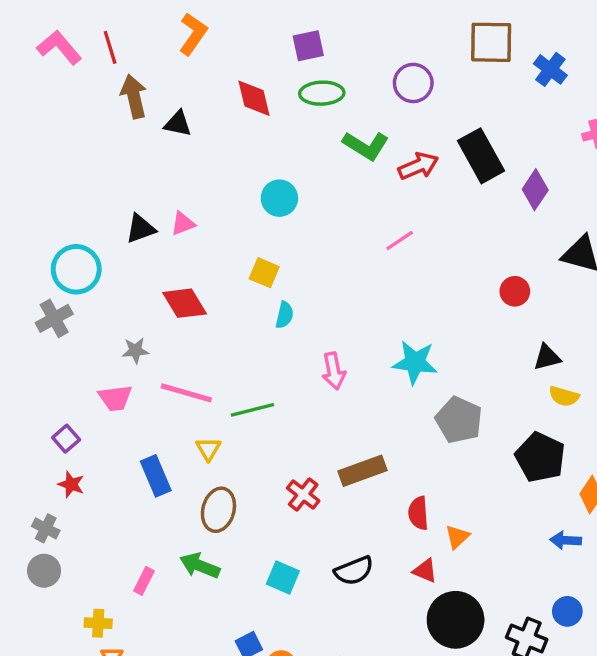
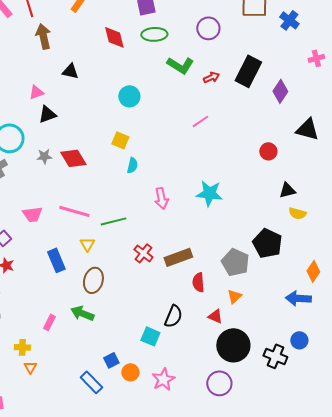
black triangle: (178, 124) -> (70, 71), moved
black rectangle: (481, 156) -> (248, 71), turned 56
red arrow: (418, 166) -> (211, 77), size x0.7
pink triangle: (183, 224) -> (36, 92), moved
gray star: (135, 351) -> (44, 156), moved
gray pentagon: (459, 420) -> (235, 262), moved
black pentagon: (540, 457) -> (267, 243), moved
red cross: (303, 495) -> (143, 253), moved
red semicircle: (418, 513) -> (198, 282), moved
blue arrow: (566, 540) -> (298, 298), size x1.4
black semicircle: (354, 571) -> (173, 316), turned -45
cyan square: (283, 577) -> (150, 336), moved

